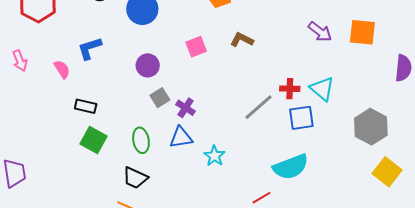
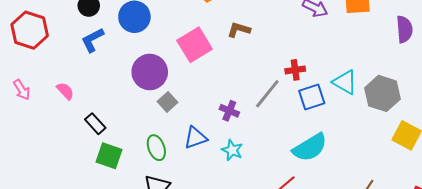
pink square: (196, 47) -> (195, 45), size x1.6
blue L-shape: (90, 48) -> (92, 40), moved
purple circle: (148, 65) -> (150, 72), size x1.5
cyan triangle: (322, 89) -> (345, 82), moved
black rectangle: (86, 106) -> (95, 124), turned 45
purple cross: (186, 108) -> (229, 111), moved

